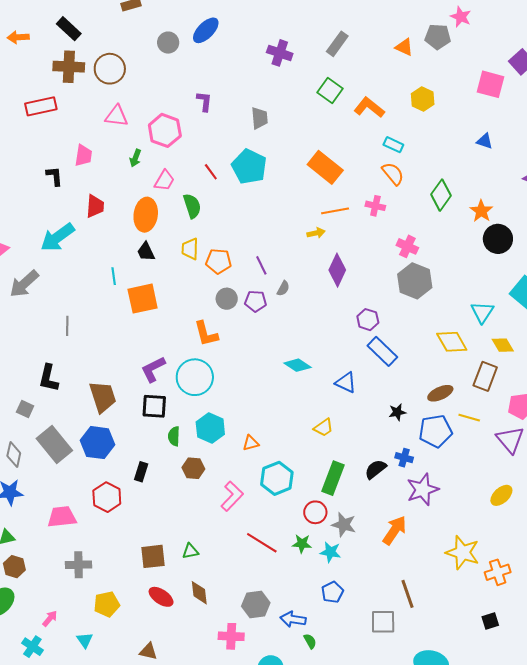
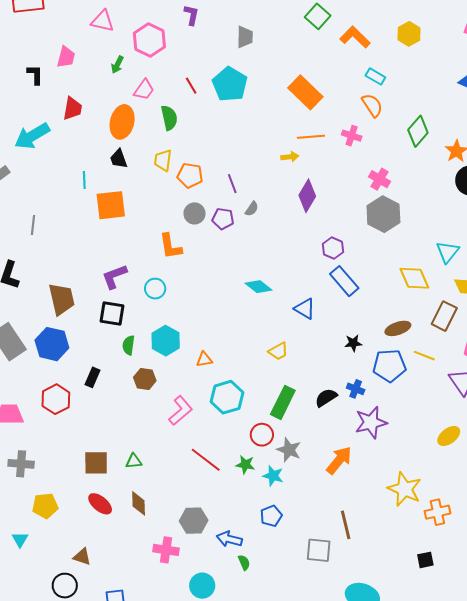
cyan circle: (195, 377) -> (155, 289), size x0.6

